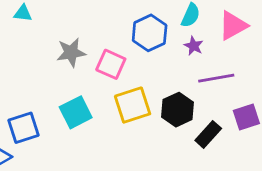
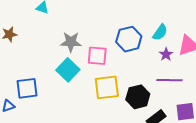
purple star: (194, 46) -> (166, 54), moved
pink square: (111, 64) -> (97, 56), turned -30
cyan square: (76, 112) -> (68, 70), moved, turned -30

